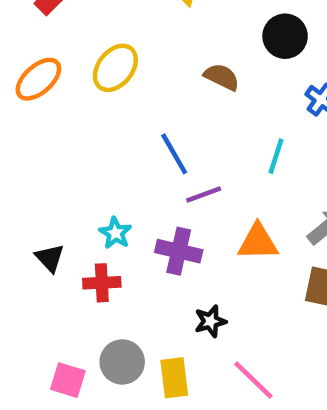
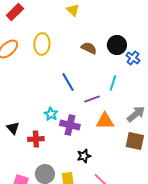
black circle: (285, 36) -> (117, 45), moved
yellow ellipse: (115, 68) -> (42, 44), turned -35
purple line: (204, 195) -> (92, 99), moved
cyan star: (115, 233) -> (51, 114), moved

